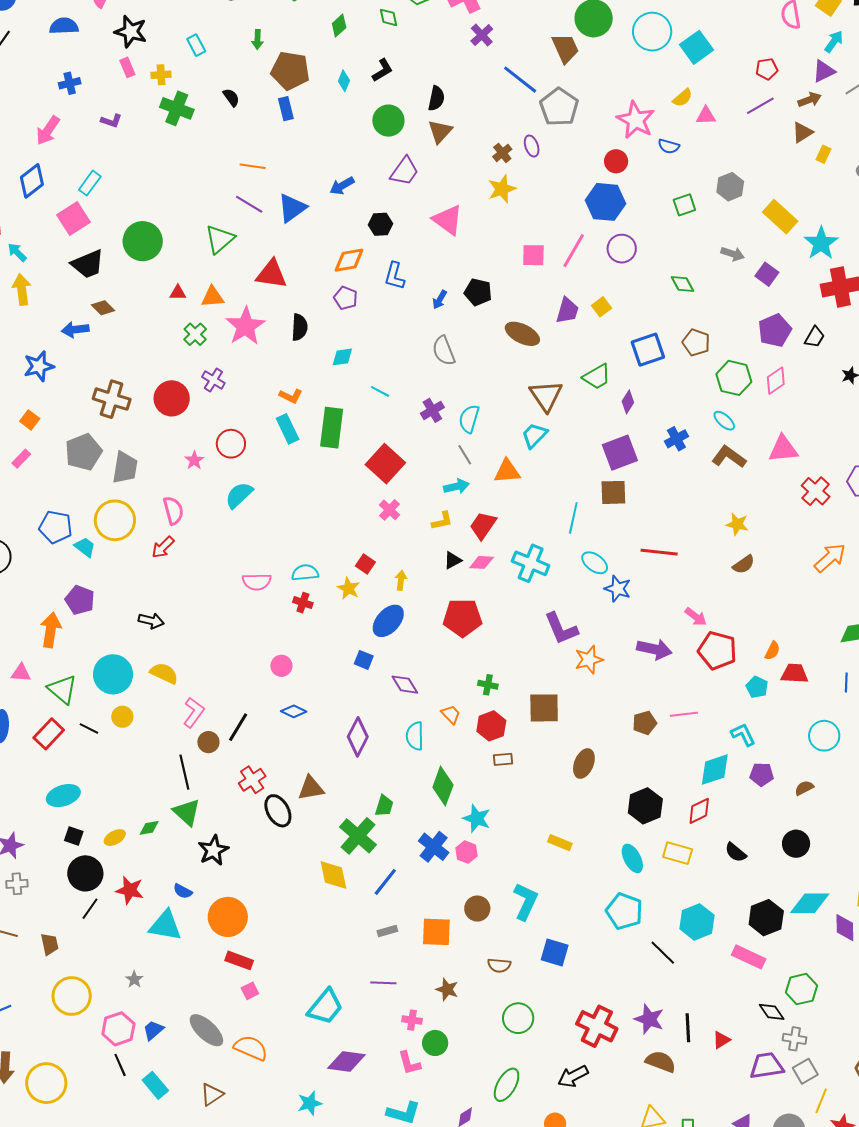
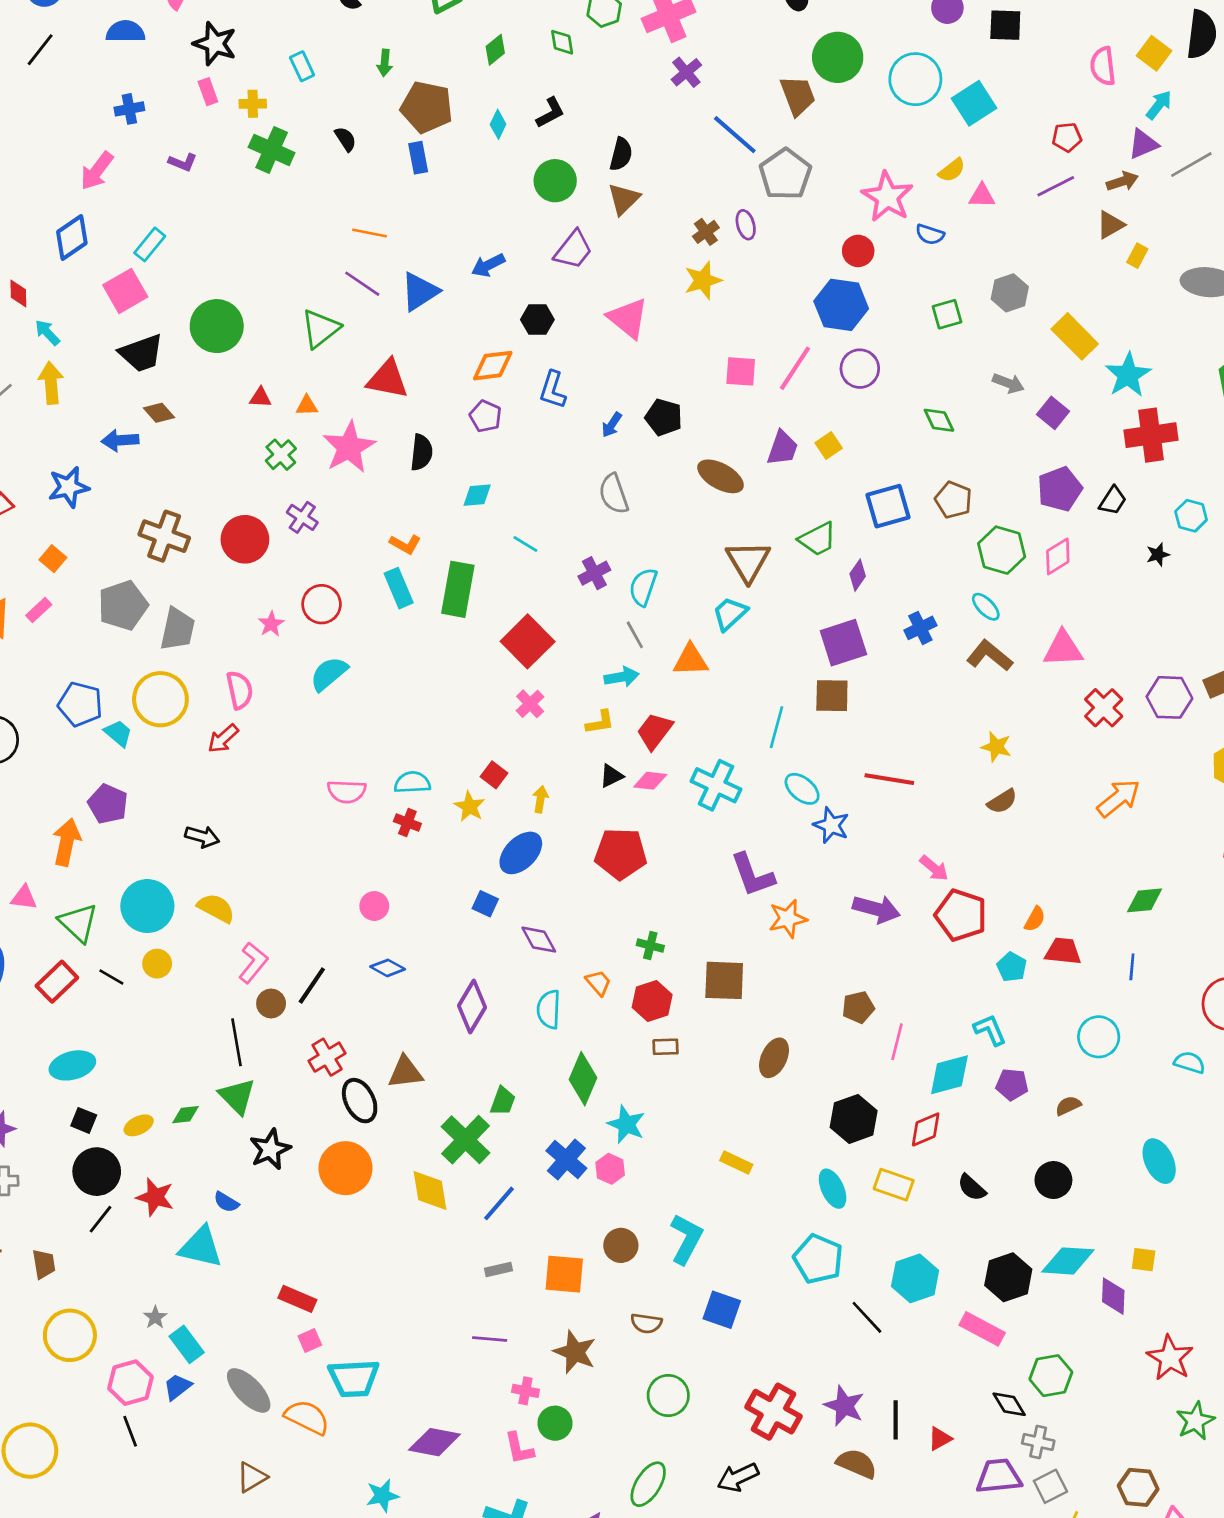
orange triangle: (213, 297) -> (307, 406), size x0.7
pink line: (684, 714) -> (897, 1042), moved, turned -72
orange circle: (228, 917) -> (345, 1168), moved
brown star: (447, 989) -> (575, 1352), size x1.4
cyan trapezoid: (325, 1007) -> (354, 1378), moved, turned 45
cyan rectangle: (155, 1085) -> (187, 1344), moved

